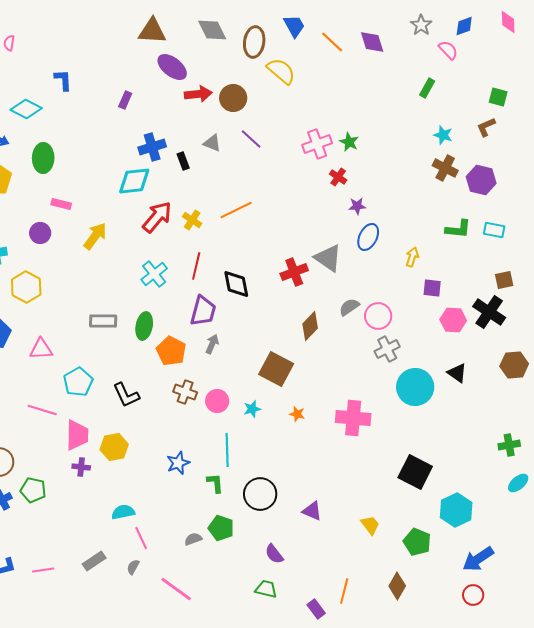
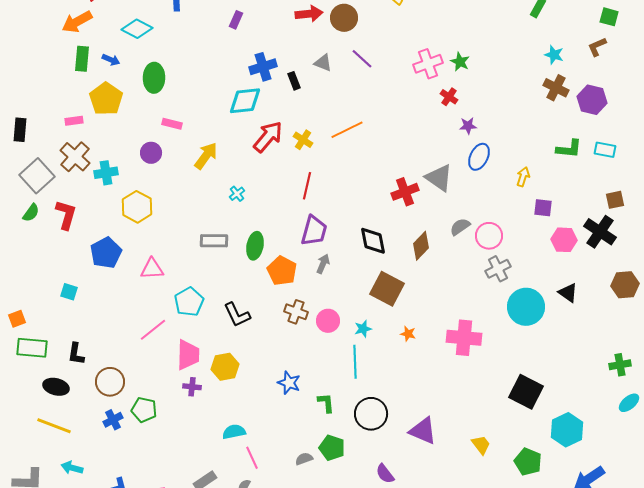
cyan cross: (154, 274) -> (237, 194), moved, size x0.6
black diamond: (236, 284) -> (373, 241), moved
pink line: (42, 410) -> (153, 330), turned -56
cyan line: (227, 450) -> (355, 362), moved
blue star: (178, 463) -> (289, 383), turned -30
purple triangle: (312, 511) -> (423, 431), size x1.4

